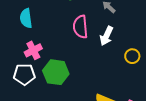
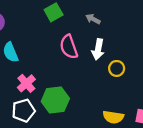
yellow circle: (132, 56) -> (117, 68), moved

